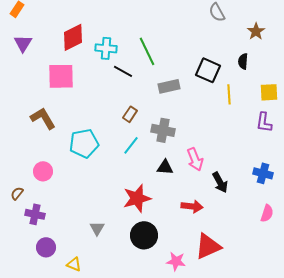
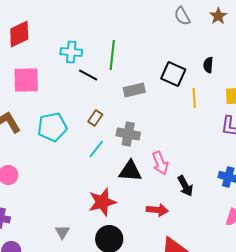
brown star: (256, 31) -> (218, 16), moved
red diamond: (73, 37) -> (19, 34), moved
green line: (147, 51) -> (112, 55), turned 32
cyan pentagon: (84, 143) -> (52, 127), moved
black triangle: (165, 167) -> (130, 171), size x1.4

